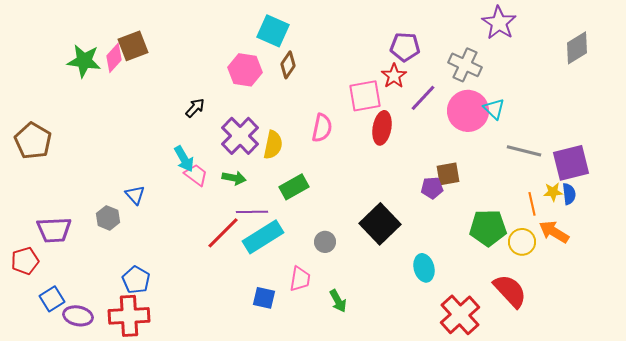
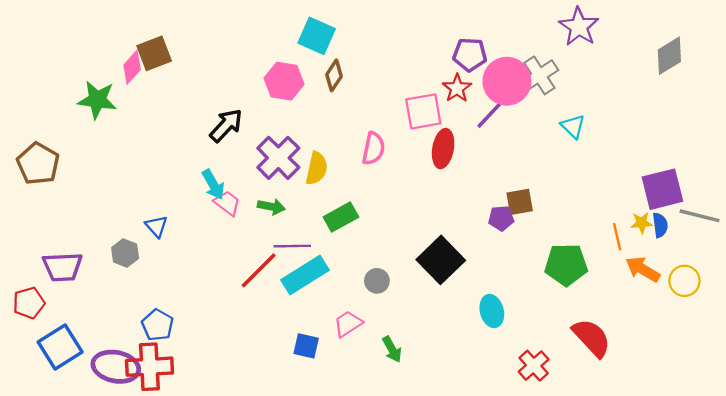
green star: (84, 61) -> (97, 100), moved
gray cross: (465, 65) -> (539, 75), turned 32
black arrow: (195, 108) -> (226, 125), size x1.5
pink circle: (468, 111) -> (507, 81), moved
gray line: (524, 151) -> (700, 216), moved
yellow circle: (522, 242) -> (684, 281), moved
pink trapezoid: (300, 279) -> (348, 324), turned -132
blue square: (52, 299) -> (60, 347), size x1.5
red cross: (460, 315) -> (534, 366), size x0.7
purple ellipse: (78, 316) -> (116, 367), moved, size x1.4

